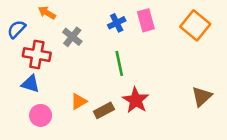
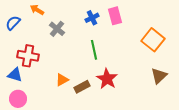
orange square: (195, 25) -> (153, 40), moved
red cross: (37, 55) -> (28, 56), moved
blue triangle: (30, 84) -> (15, 75), moved
pink circle: (41, 115) -> (18, 99), moved

